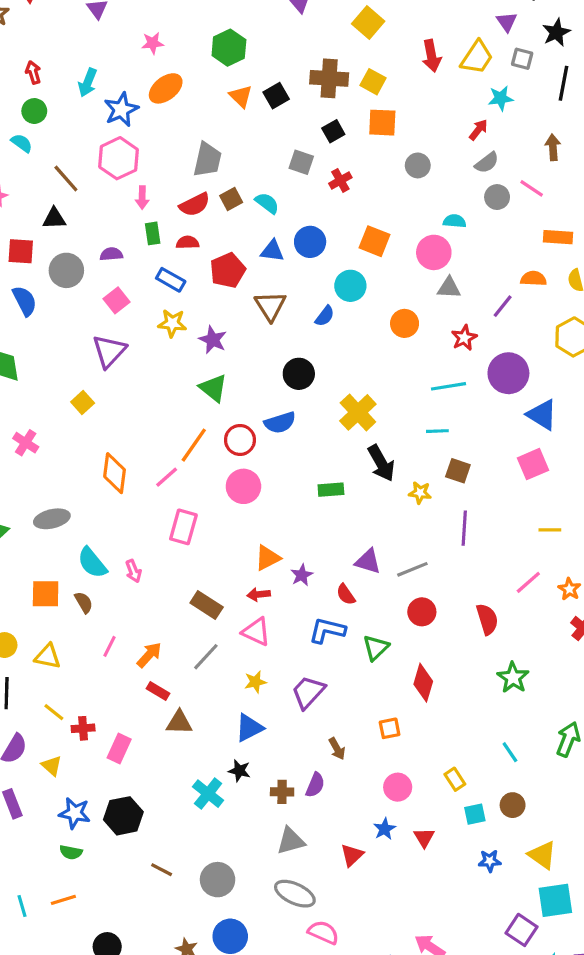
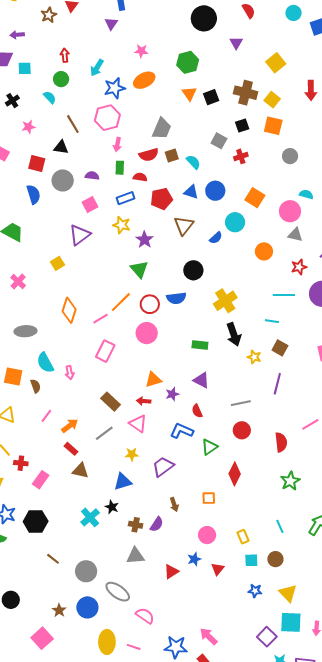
blue rectangle: (171, 280) -> (125, 198), turned -60
purple triangle: (368, 561) -> (201, 380), moved
gray ellipse: (295, 894) -> (118, 592), moved

